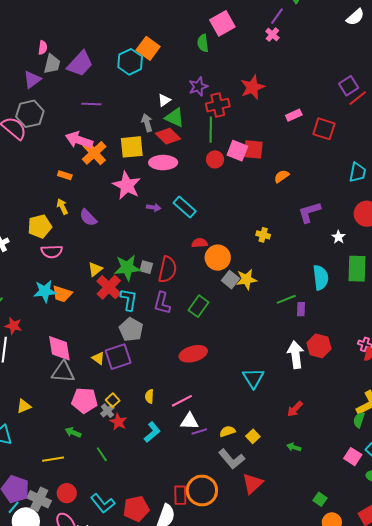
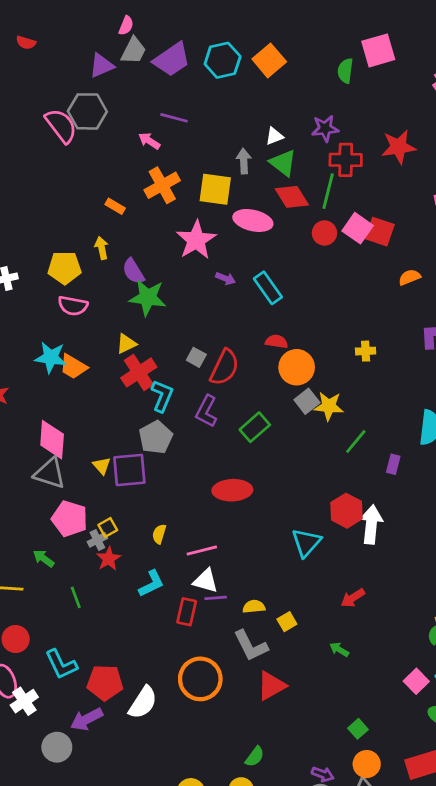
cyan hexagon: (130, 62) -> (223, 60), moved
red diamond: (168, 136) -> (292, 197), moved
pink arrow: (79, 140) -> (149, 141), moved, size x0.6
yellow cross: (263, 235) -> (366, 351), turned -32
green star: (127, 268) -> (148, 298), moved
green line: (286, 299) -> (356, 441), moved, turned -42
red hexagon: (319, 346) -> (347, 511), moved
red rectangle: (180, 495) -> (187, 612), moved

